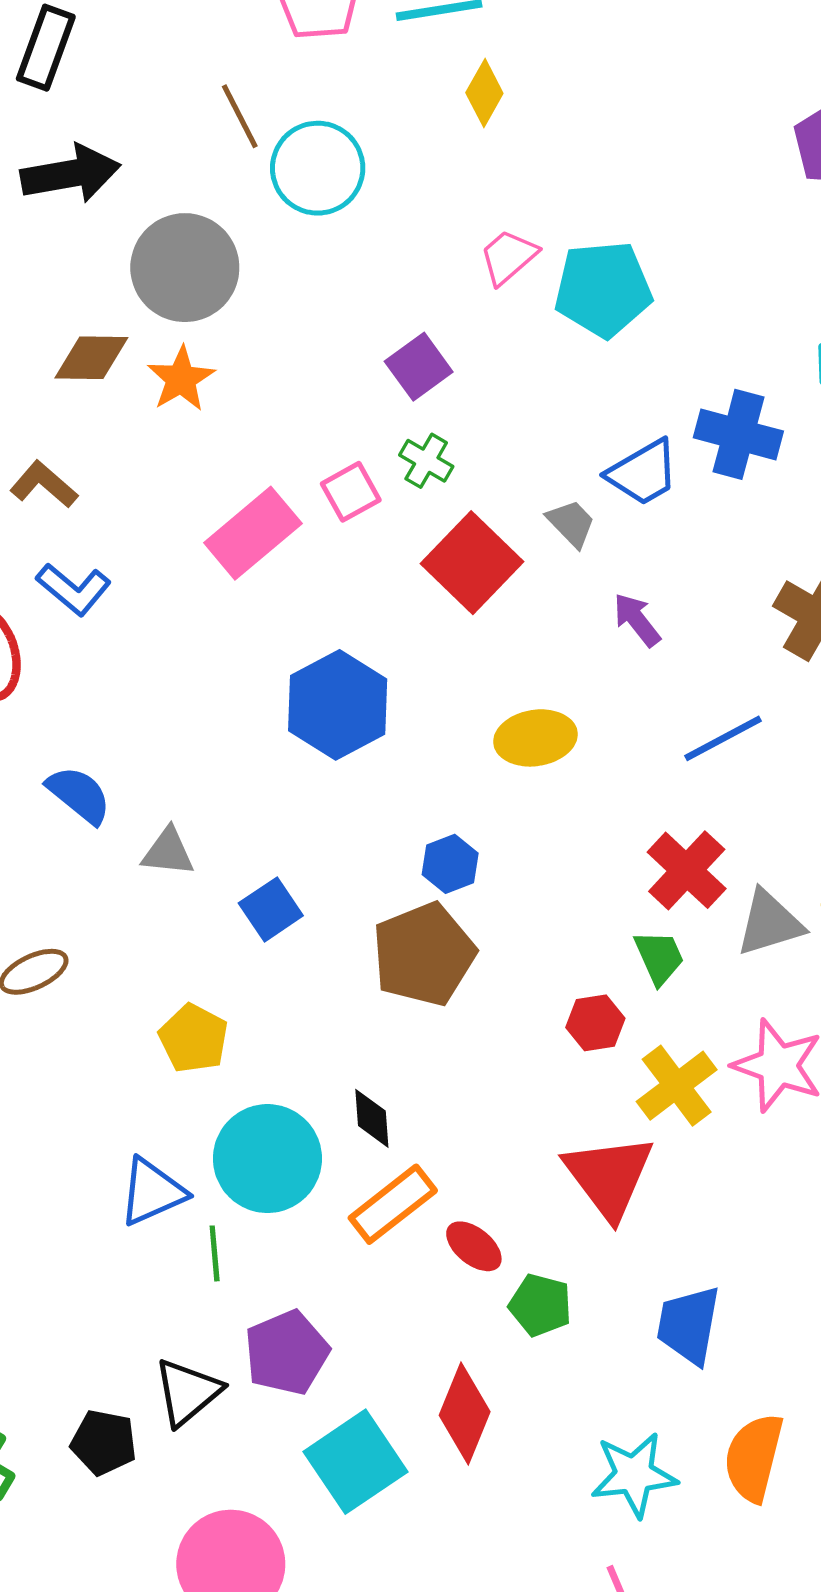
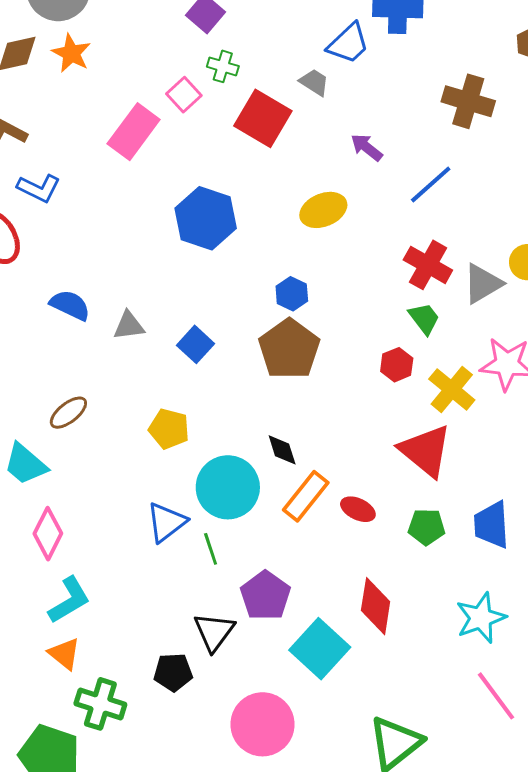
purple arrow: (637, 620) -> (367, 147), moved
green pentagon: (540, 1305) -> (427, 527), moved

